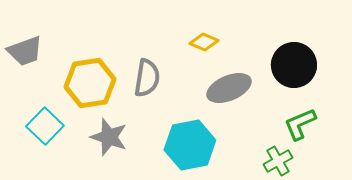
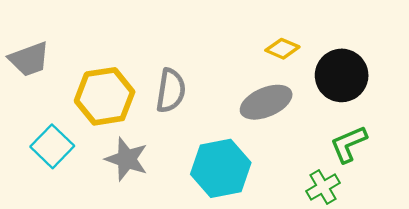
yellow diamond: (204, 42) -> (282, 49), moved

